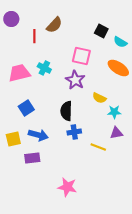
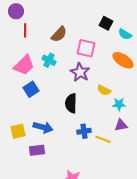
brown semicircle: (54, 25) -> (59, 34), moved
red line: (34, 36) -> (25, 30), moved
pink trapezoid: (19, 73) -> (24, 65), turned 150
blue square: (26, 108) -> (31, 89), moved
blue cross: (74, 132) -> (84, 131), moved

